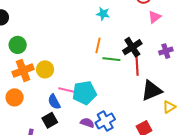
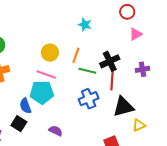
yellow circle: (45, 69) -> (50, 53), moved
pink line: (68, 90) -> (46, 74), moved
cyan pentagon: (84, 93) -> (42, 92), moved
black square: (50, 120) -> (19, 124), turned -35
blue cross: (105, 121) -> (89, 99), moved

